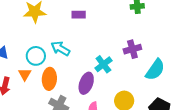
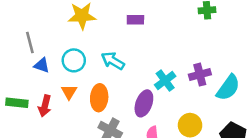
purple cross: (132, 49) -> (200, 75), moved
cyan circle: (36, 56) -> (74, 60), moved

